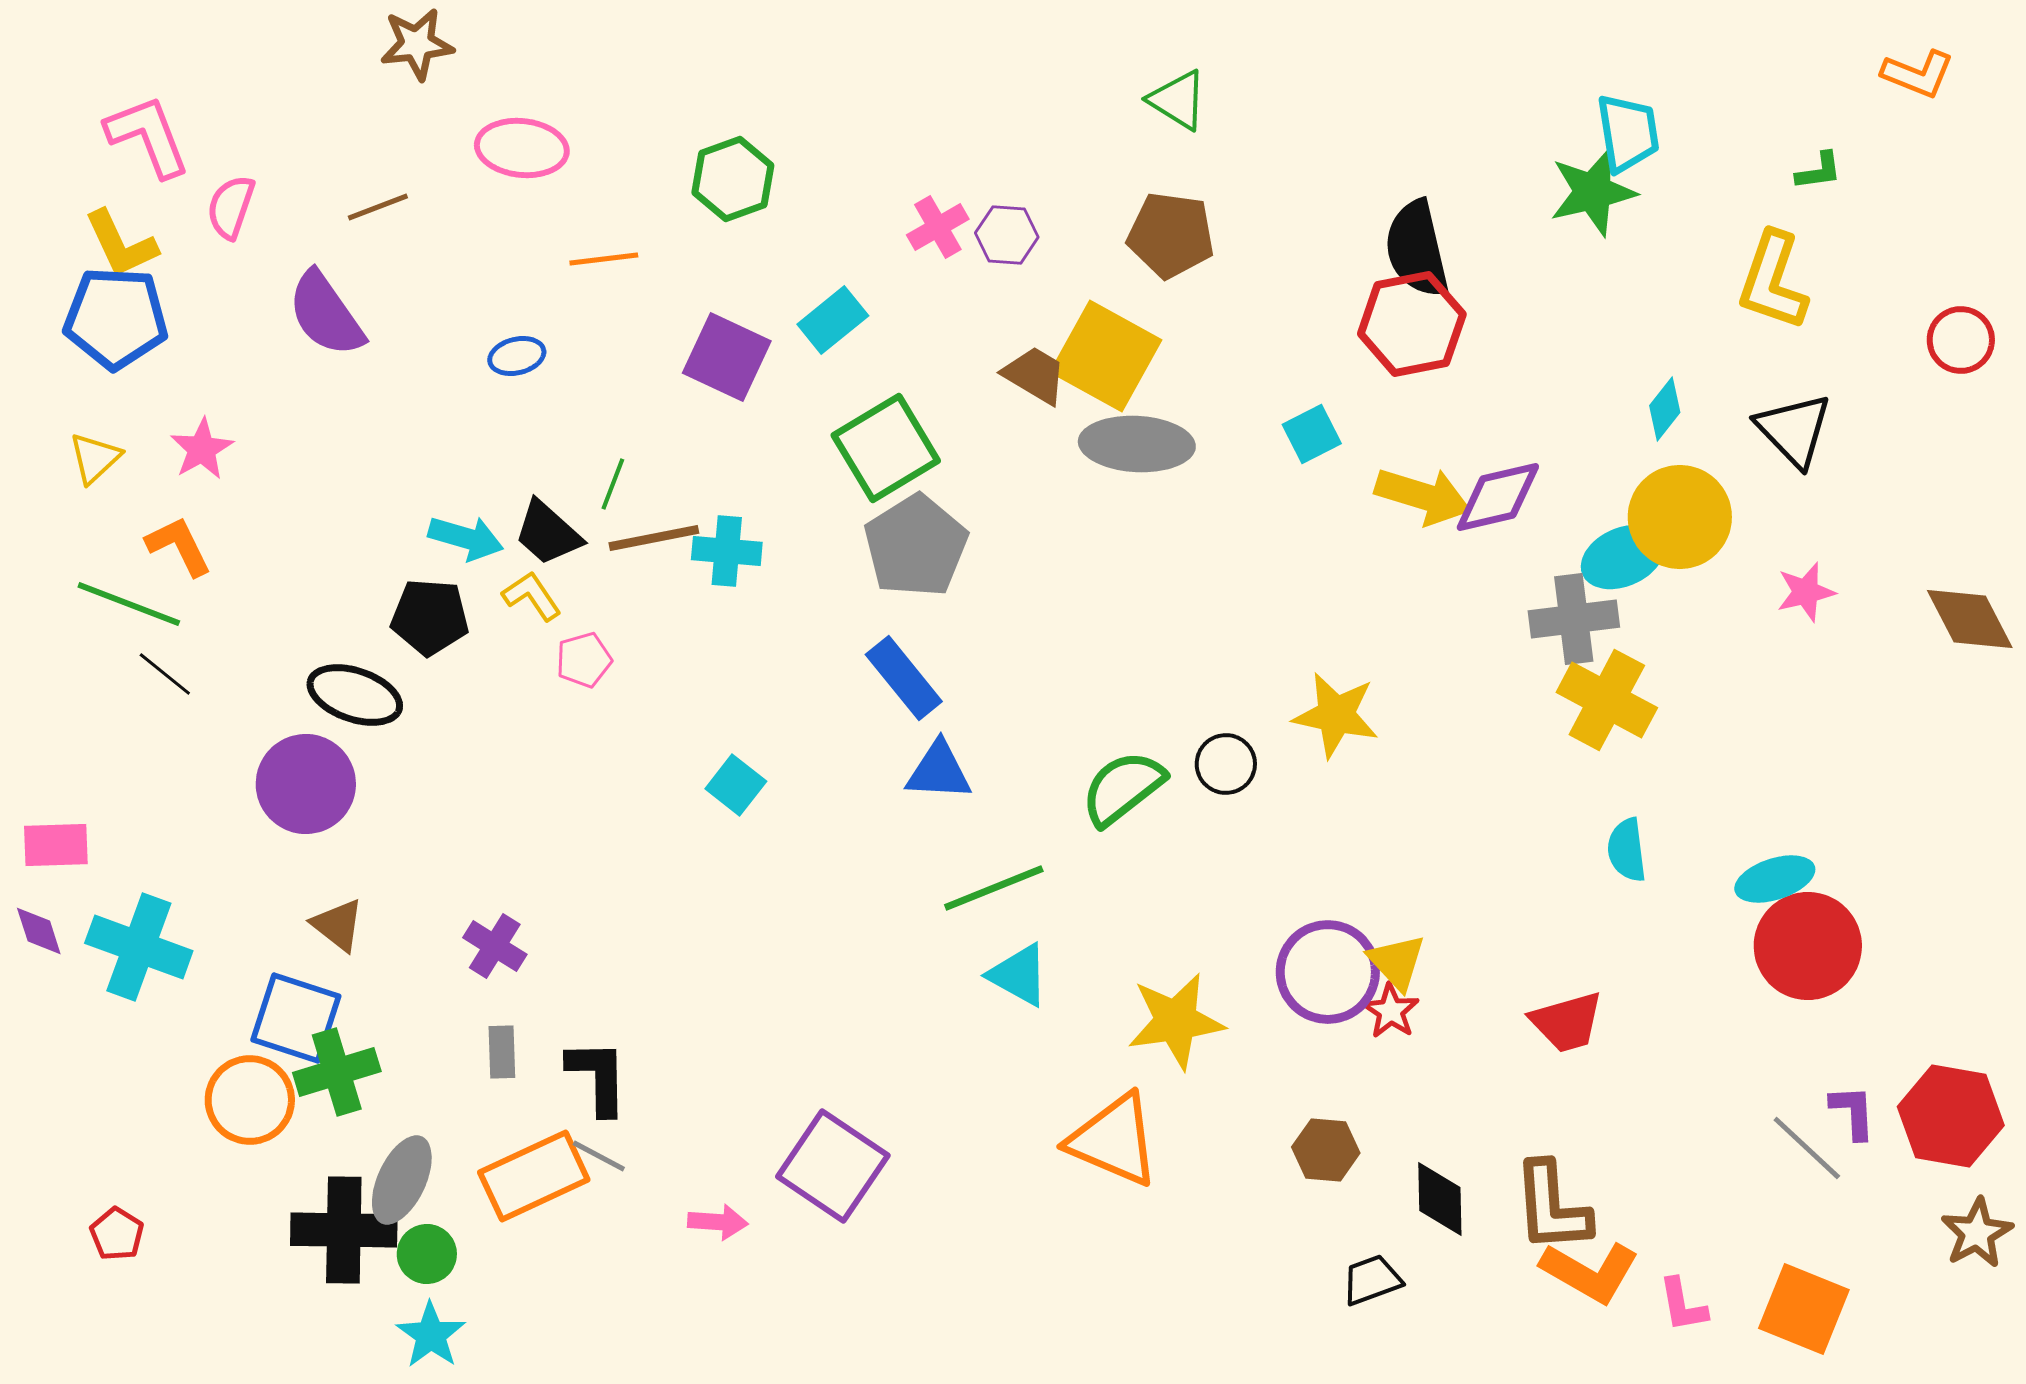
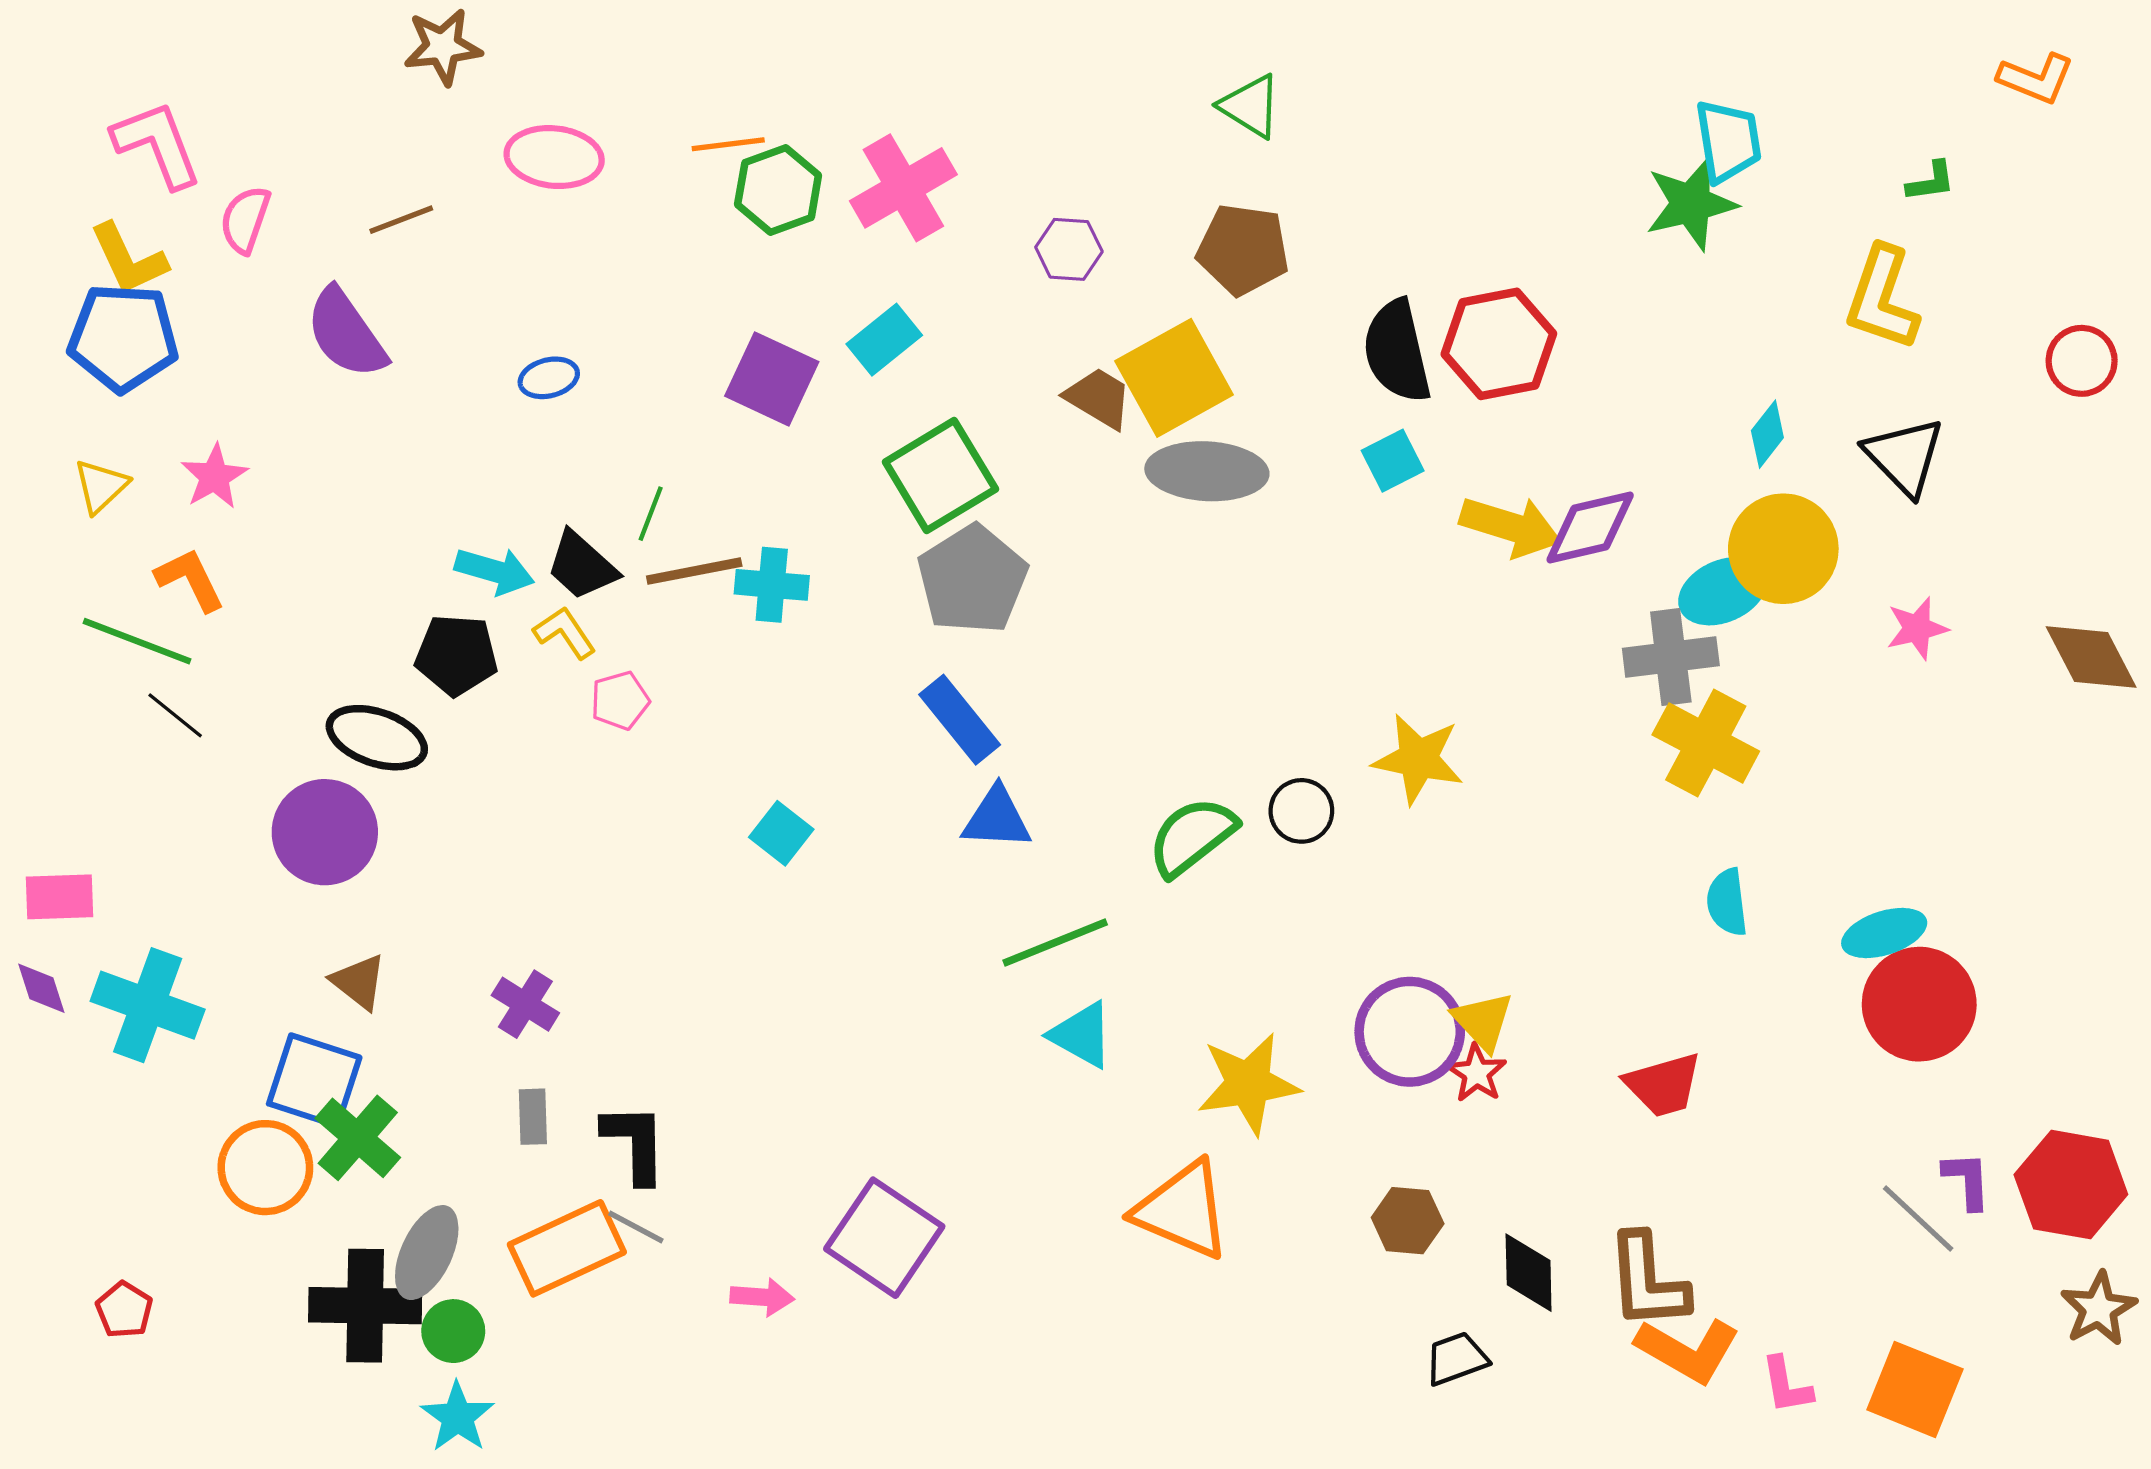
pink cross: (938, 227) -> (903, 188), moved, size x1.6
black semicircle: (1417, 249) -> (1397, 351), moved
orange line: (604, 259) -> (728, 144), moved
yellow square: (1106, 356) -> (1174, 378), turned 32
green cross: (337, 1072) -> (358, 1138), turned -32

